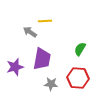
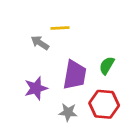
purple trapezoid: (42, 59) -> (75, 75), moved
purple star: (15, 67) -> (36, 88), moved

